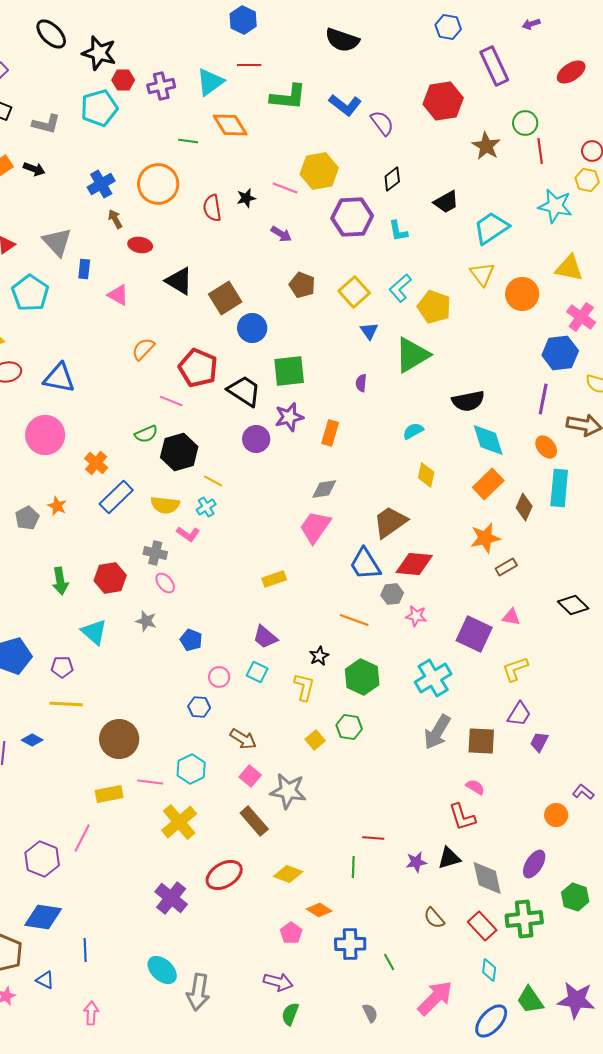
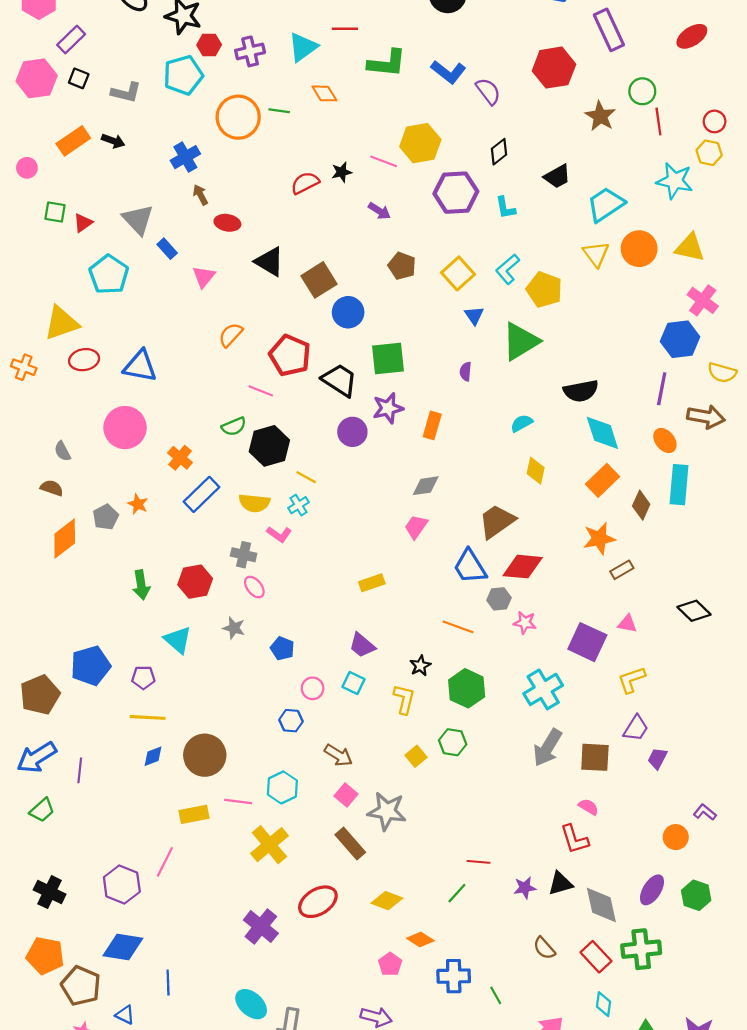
orange diamond: (230, 125) -> (324, 93), size x0.7
orange circle: (158, 184) -> (238, 117), moved
red semicircle: (212, 208) -> (305, 183), turned 72
blue rectangle: (84, 269) -> (167, 249), turned -48
orange circle: (522, 294) -> (639, 249), moved
pink triangle: (118, 295) -> (204, 277), turned 40
pink trapezoid: (315, 527) -> (416, 527), size x0.7
blue diamond: (32, 740) -> (153, 756), moved, turned -50
green line: (353, 867) -> (457, 893), turned 40
green hexagon: (575, 897) -> (696, 895), moved

